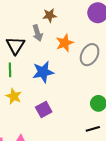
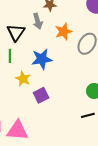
yellow star: (14, 96) -> (23, 79), moved

